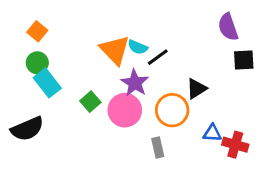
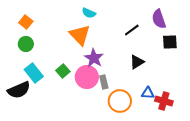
cyan semicircle: (138, 47) -> (89, 13), moved
black line: (158, 57) -> (132, 30), moved
cyan rectangle: (47, 83) -> (34, 73), moved
orange circle: (172, 110) -> (120, 101), moved
gray rectangle: (158, 147) -> (104, 82), moved

